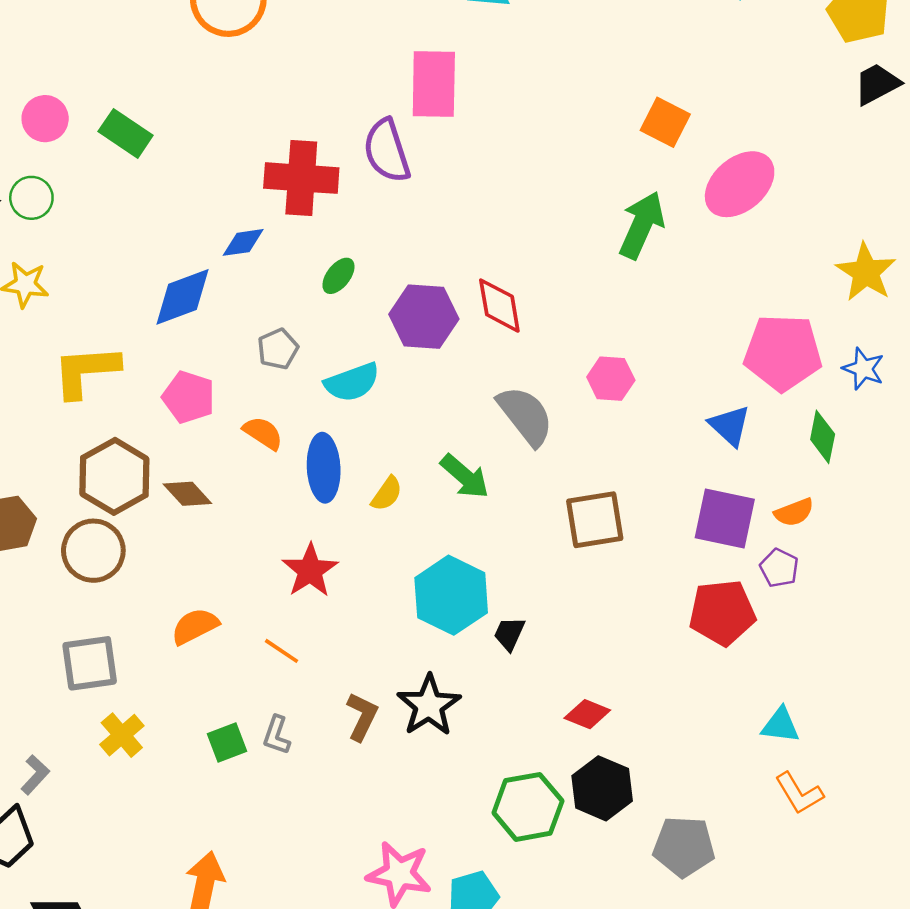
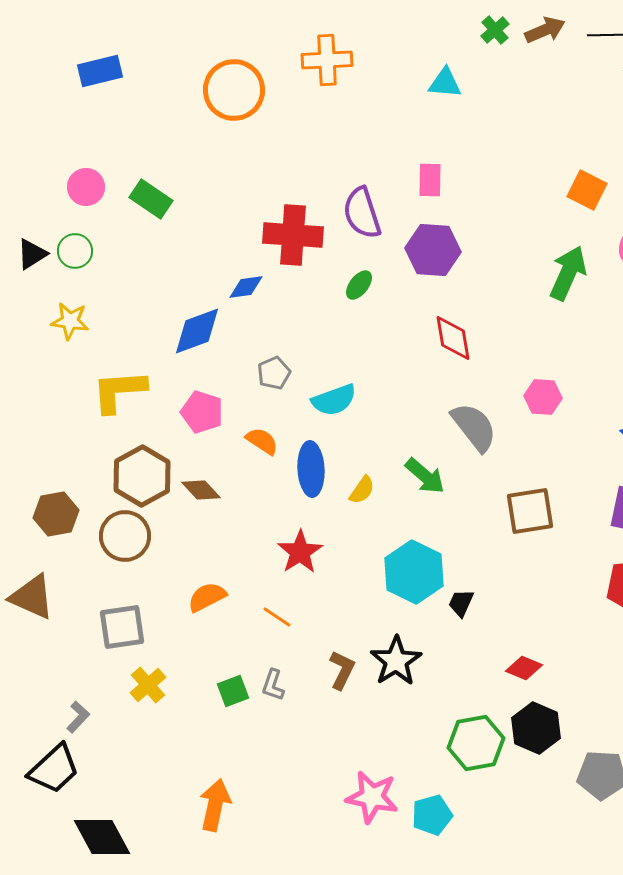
pink rectangle: (434, 84) -> (430, 180), moved, size x0.6
green ellipse: (338, 276) -> (359, 285), moved
purple hexagon: (424, 317) -> (433, 250), moved

